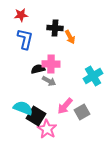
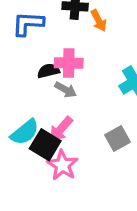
blue L-shape: (25, 39) -> (28, 24), turned -100
pink arrow: (65, 106) -> (61, 129), moved
cyan semicircle: (23, 108) -> (25, 132), turned 120

